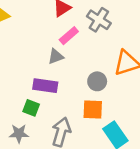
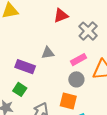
pink rectangle: (69, 36) -> (79, 60), moved
purple rectangle: (45, 86) -> (25, 67), moved

